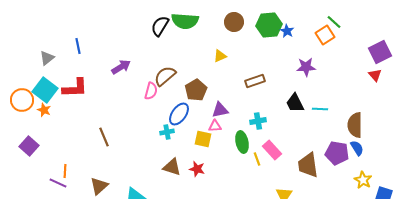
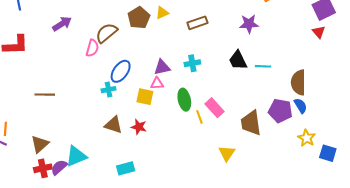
brown rectangle: (255, 81) -> (197, 23), moved
brown pentagon: (196, 90) -> (139, 18), moved
cyan cross: (258, 121) -> (192, 63), moved
brown line: (104, 137) -> (45, 95), turned -66

